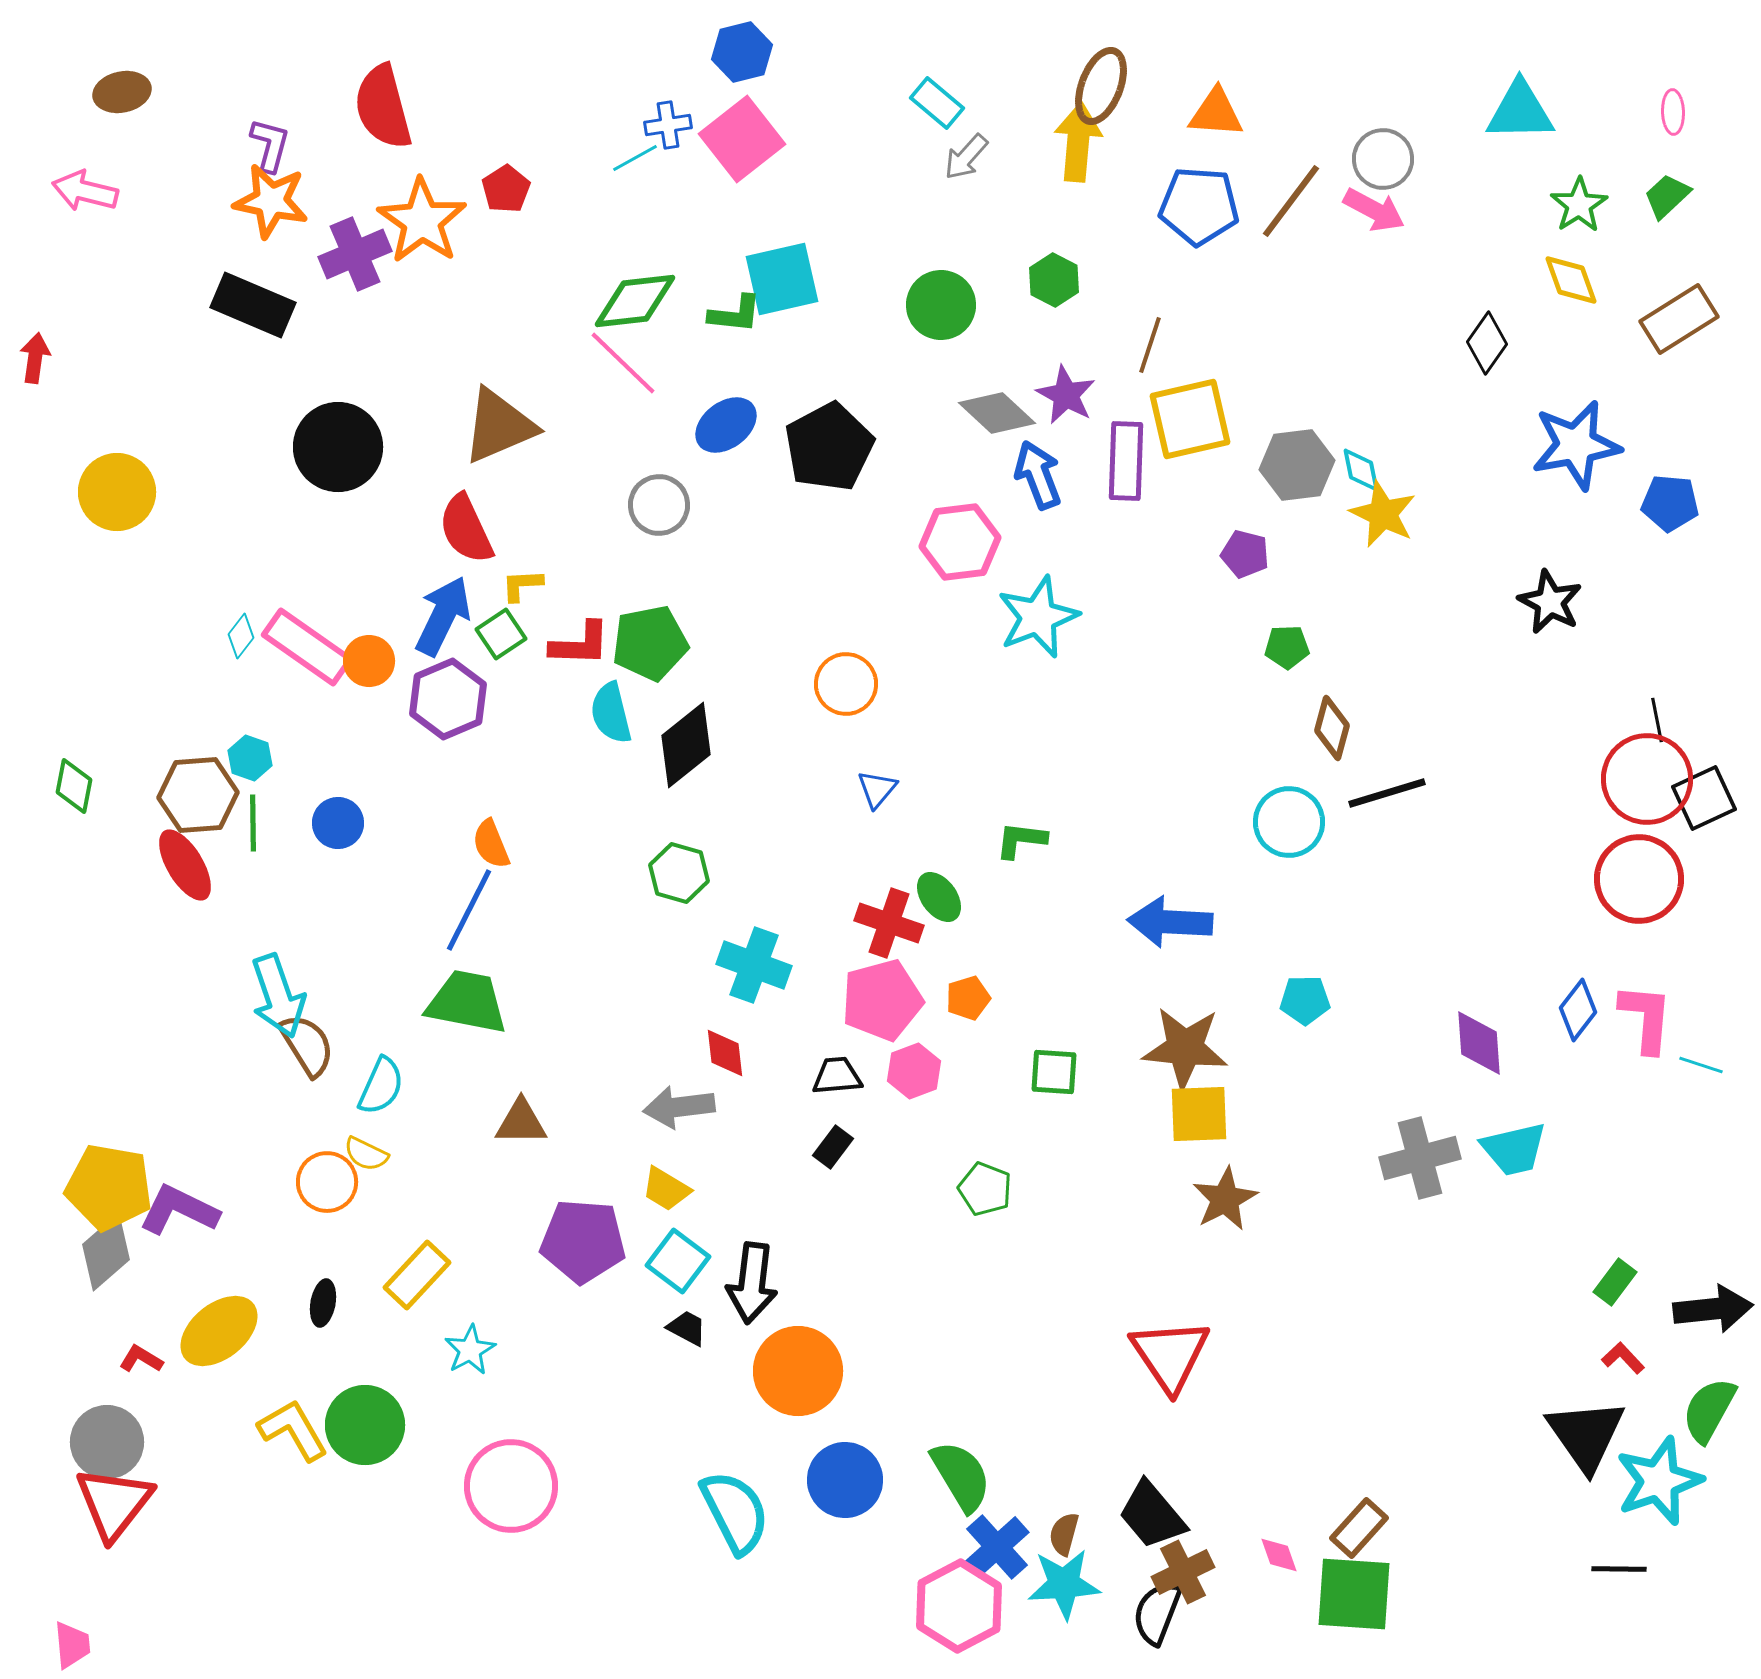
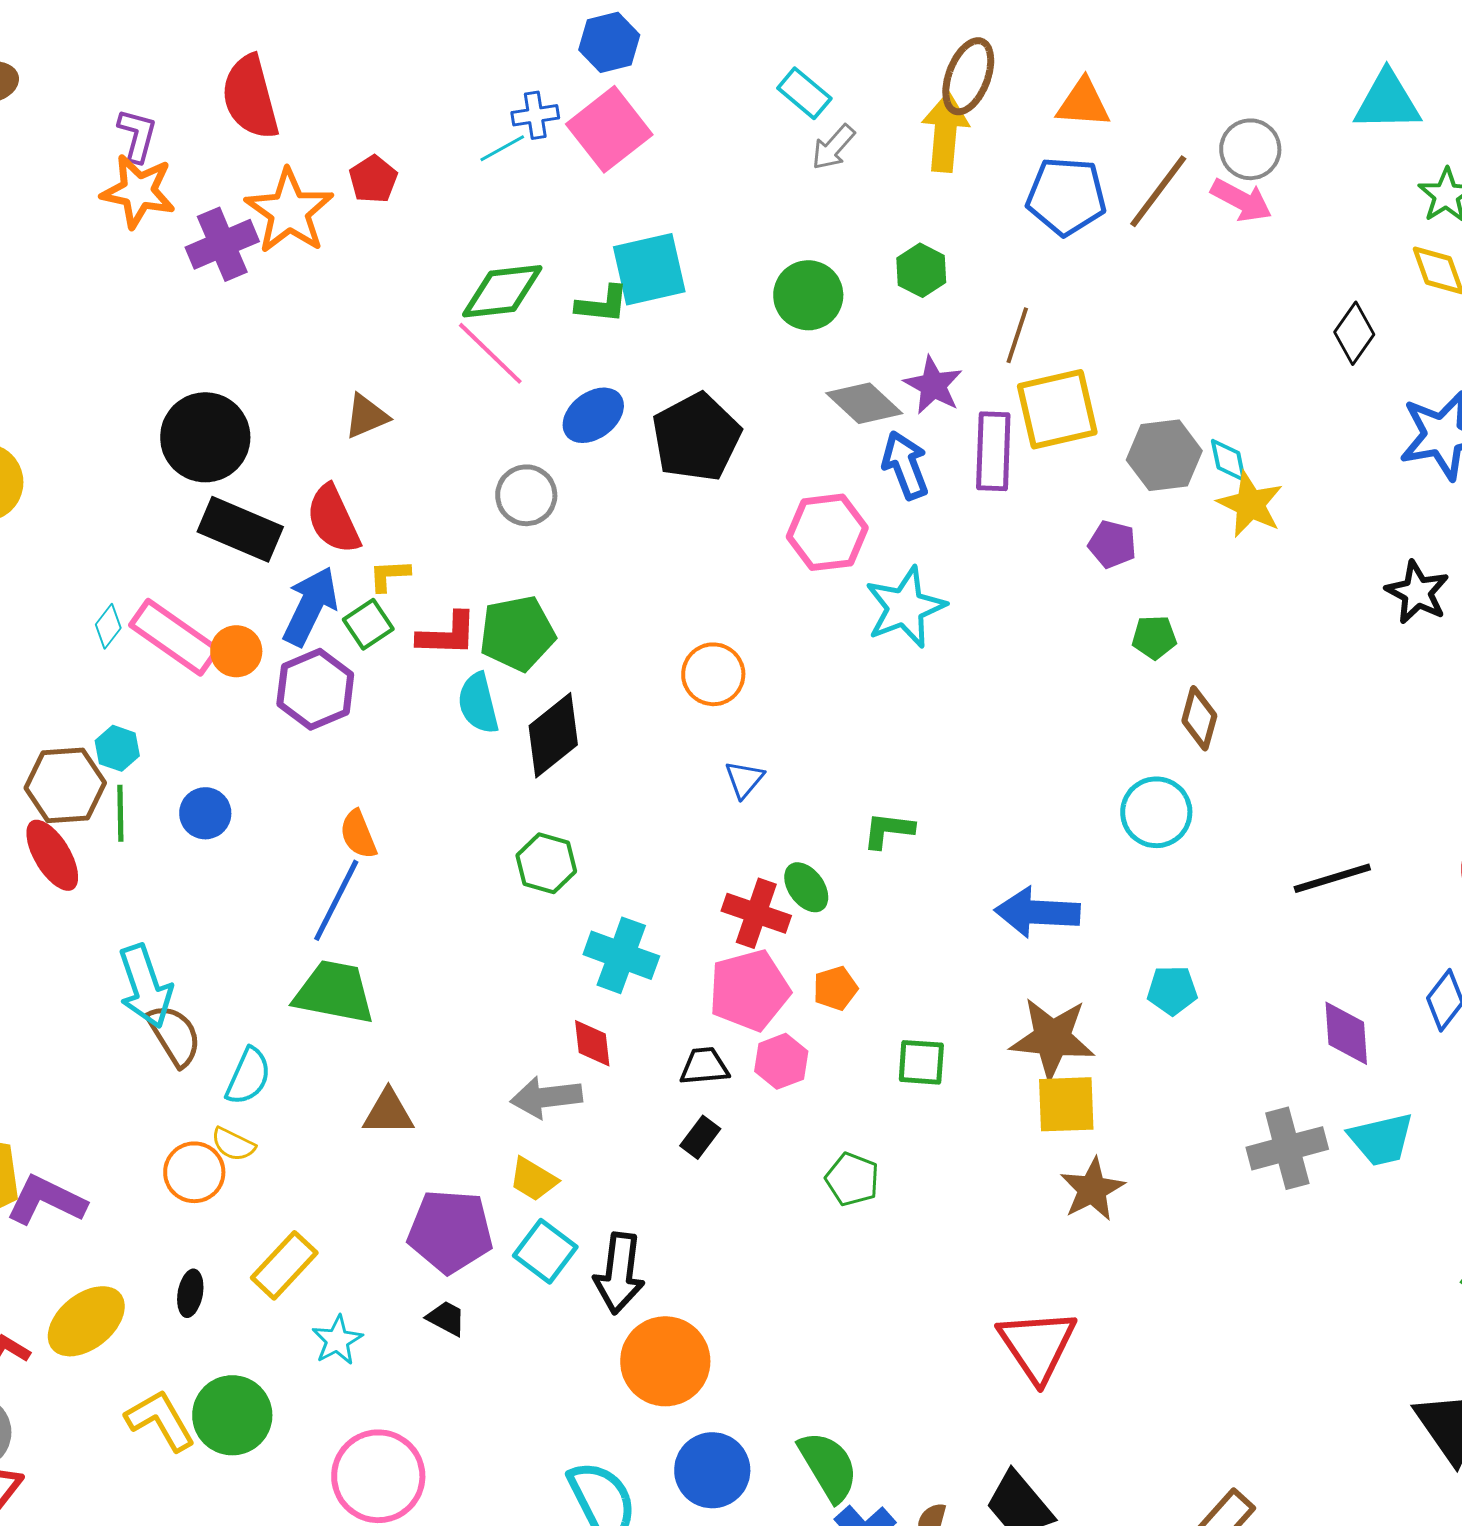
black rectangle: (253, 305) -> (240, 529), moved
brown triangle: (499, 426) -> (366, 416), size x0.6
black line: (1387, 793) -> (1332, 878), moved
black trapezoid: (687, 1328) -> (446, 1318), moved

